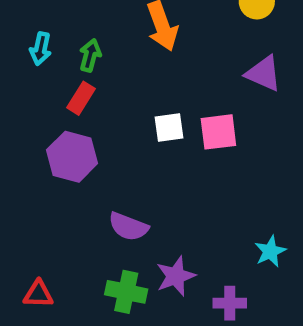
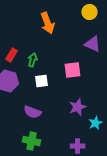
green arrow: (90, 55) -> (32, 60), moved
white square: (169, 127) -> (41, 81), moved
purple star: (176, 276) -> (77, 107), moved

